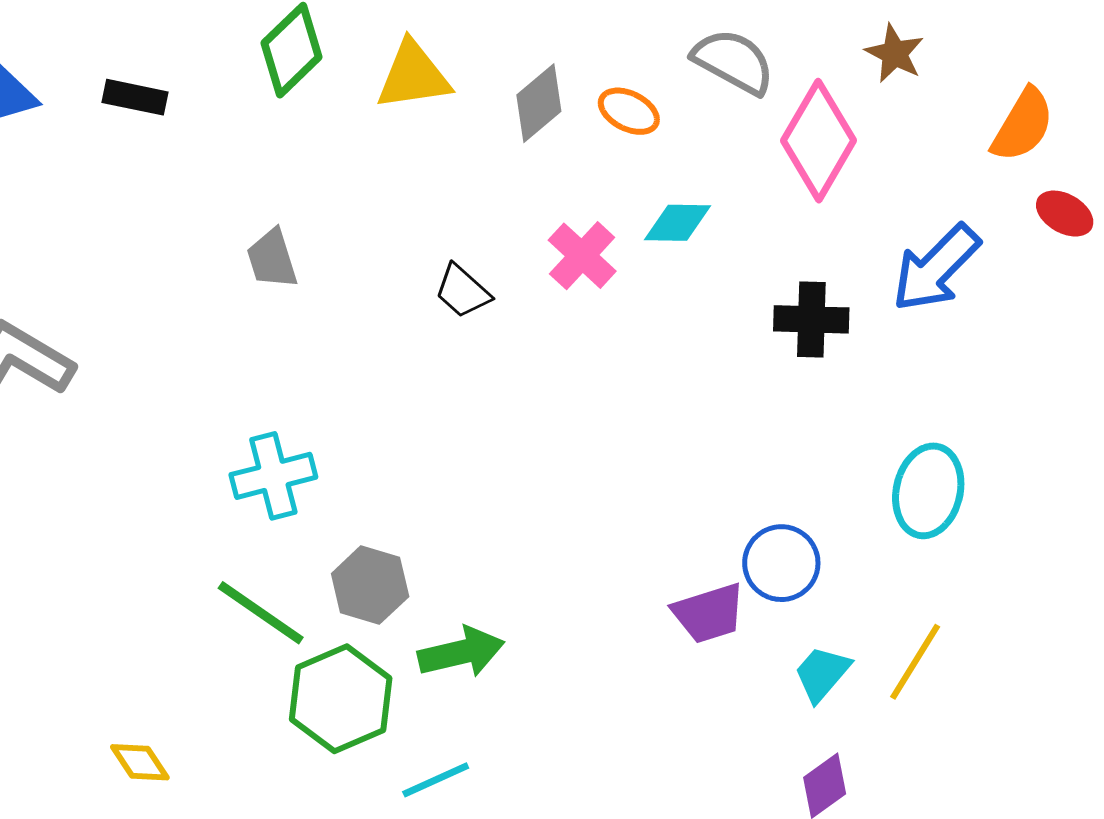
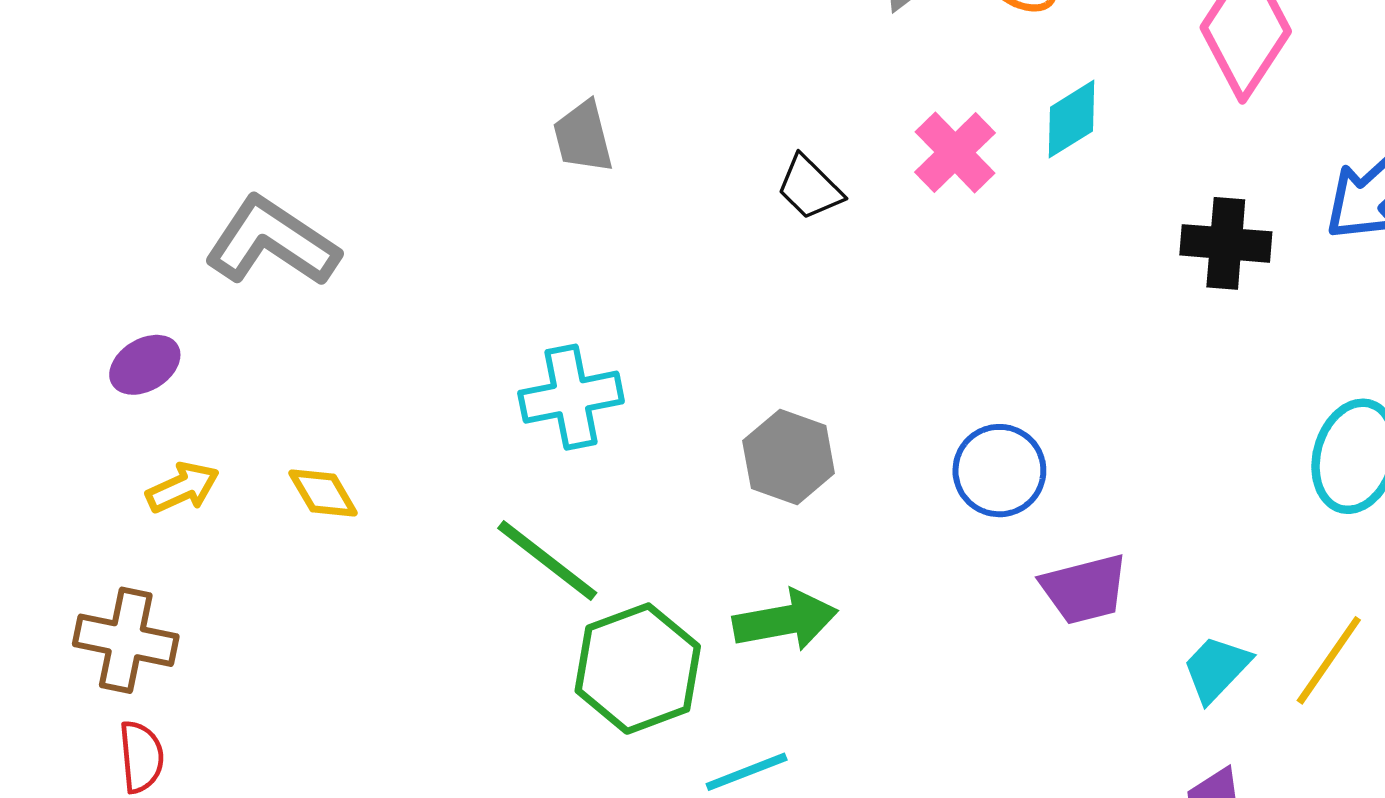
cyan diamond: (677, 223) -> (1071, 119), turned -36
blue circle: (781, 563) -> (999, 471), moved
gray hexagon: (370, 585) -> (789, 457), moved
yellow diamond: (140, 762) -> (323, 493), moved

